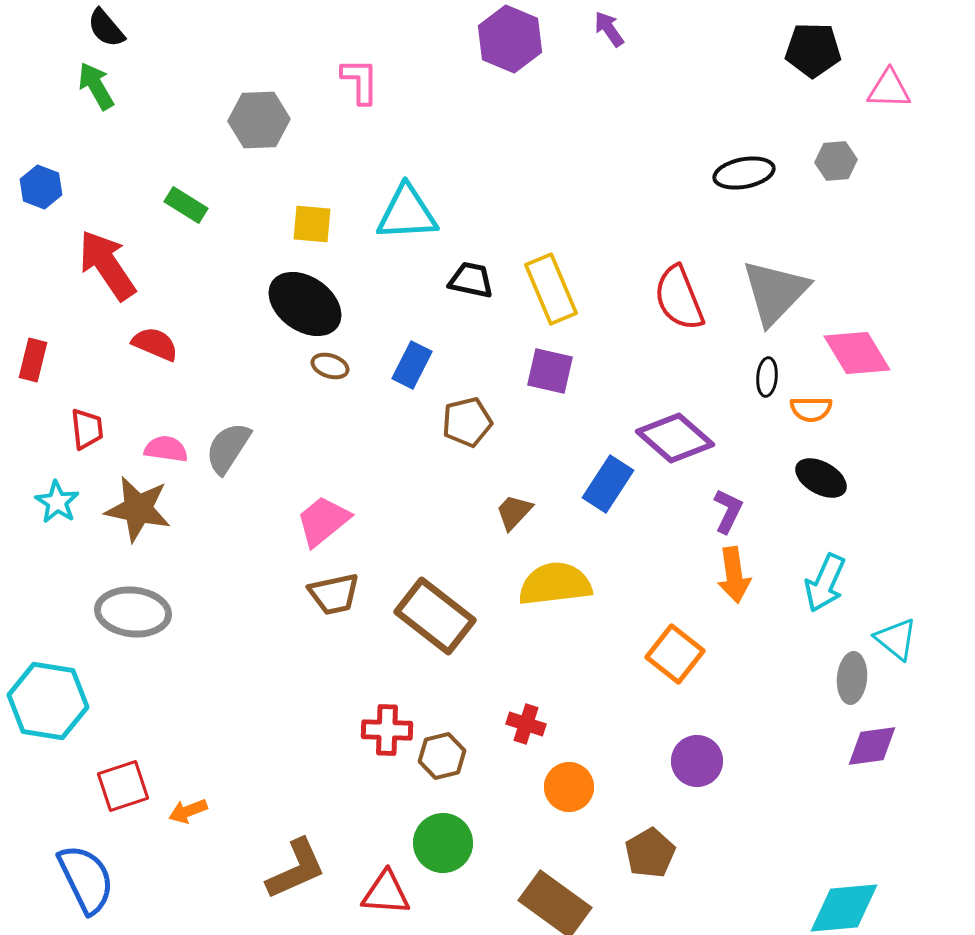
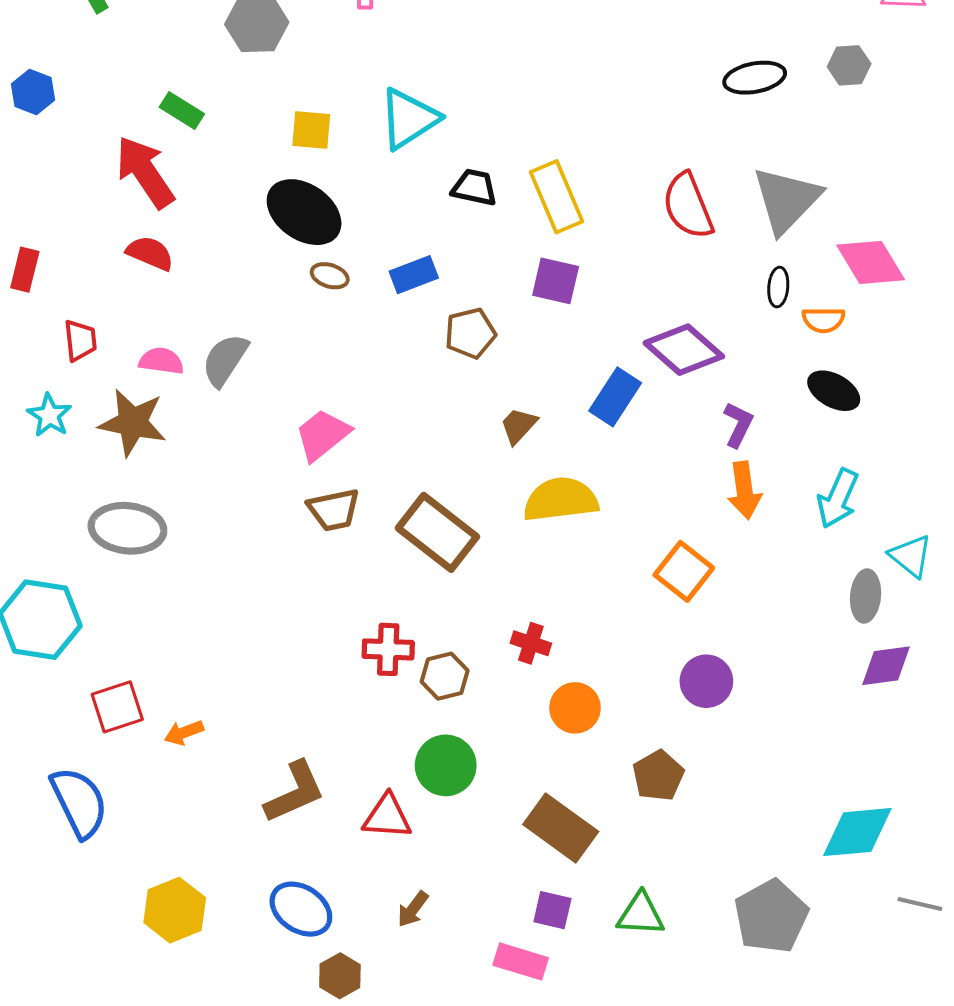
cyan triangle: (407, 213) -> (409, 119), turned -30
red arrow: (107, 265) -> (145, 172), moved
blue rectangle: (412, 365) -> (414, 275), turned 42

